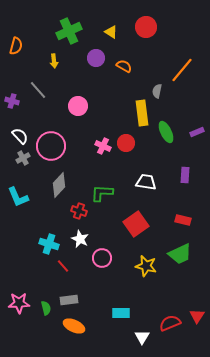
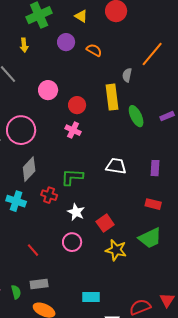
red circle: (126, 143) -> (77, 105), moved
purple rectangle: (185, 175) -> (155, 168), moved
red square: (136, 224) -> (105, 223), moved, size x0.7
white star: (80, 239) -> (76, 212), moved
cyan cross: (49, 244) -> (16, 201), moved

